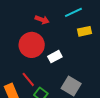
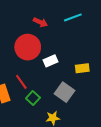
yellow rectangle: (84, 31) -> (82, 68), moved

